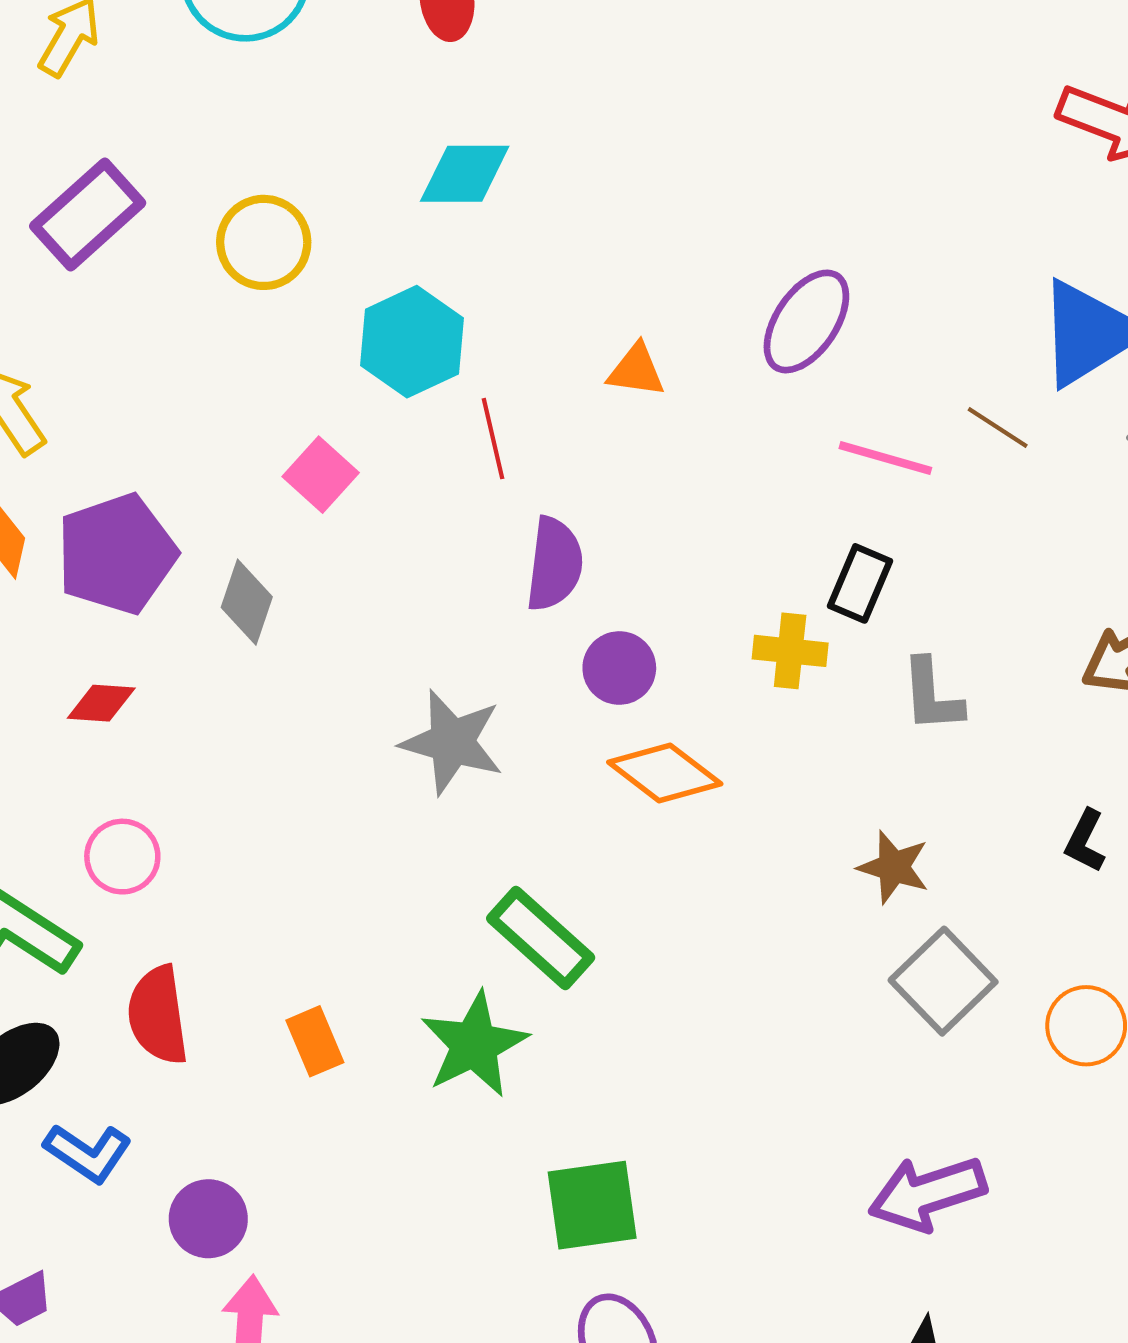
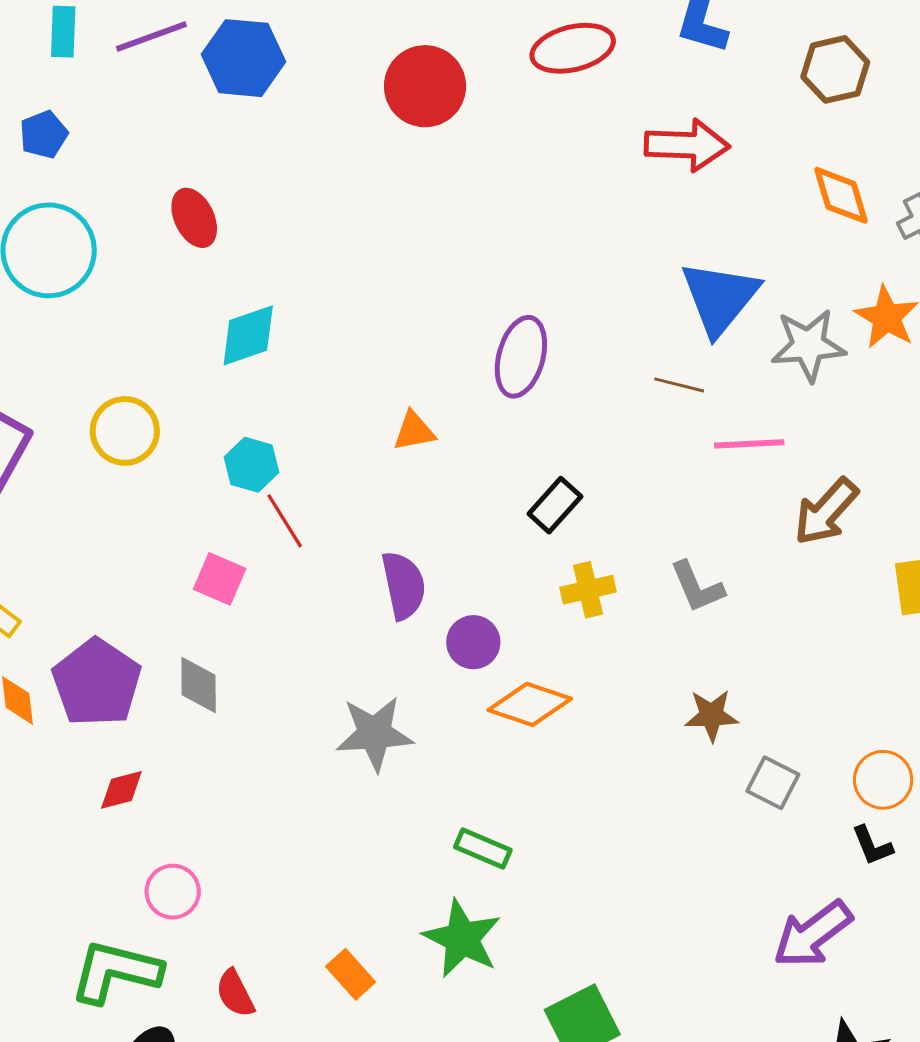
cyan hexagon: (412, 342) -> (251, 465), size x0.7
red line: (493, 439) -> (285, 521), moved
pink line: (885, 458) -> (749, 444), moved
black rectangle: (860, 583) -> (555, 505), moved, turned 38
black L-shape: (1085, 841) -> (872, 846), moved, turned -30
green rectangle: (541, 938) -> (483, 849), size x0.7
gray square: (943, 981) -> (773, 783), size x0.7
red semicircle: (158, 1015) -> (235, 993), size x0.7

